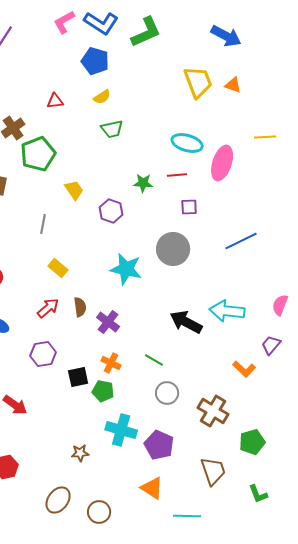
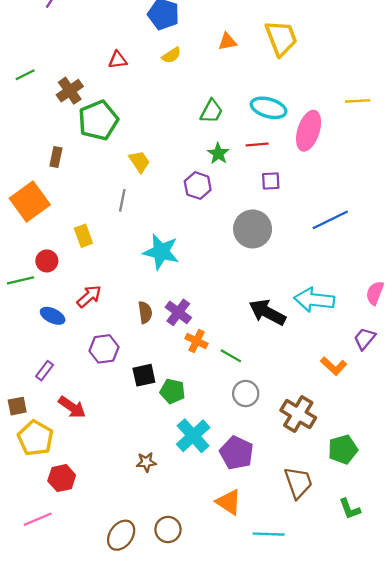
orange triangle: (233, 85) -> (227, 42), moved, turned -30
green trapezoid: (112, 129) -> (211, 111), moved, turned -50
green star: (143, 183) -> (218, 154), turned 30
purple hexagon: (111, 211) -> (198, 186), moved
gray line: (43, 224) -> (122, 200), moved
yellow rectangle: (58, 268) -> (83, 236), moved, turned 30
cyan star: (126, 269) -> (161, 252), moved
brown semicircle: (80, 307) -> (145, 312), moved
red arrow: (48, 308) -> (89, 296), moved
orange cross: (111, 363) -> (197, 341), moved
cyan cross: (121, 430) -> (193, 436), turned 32
brown ellipse: (58, 500) -> (121, 535), moved

